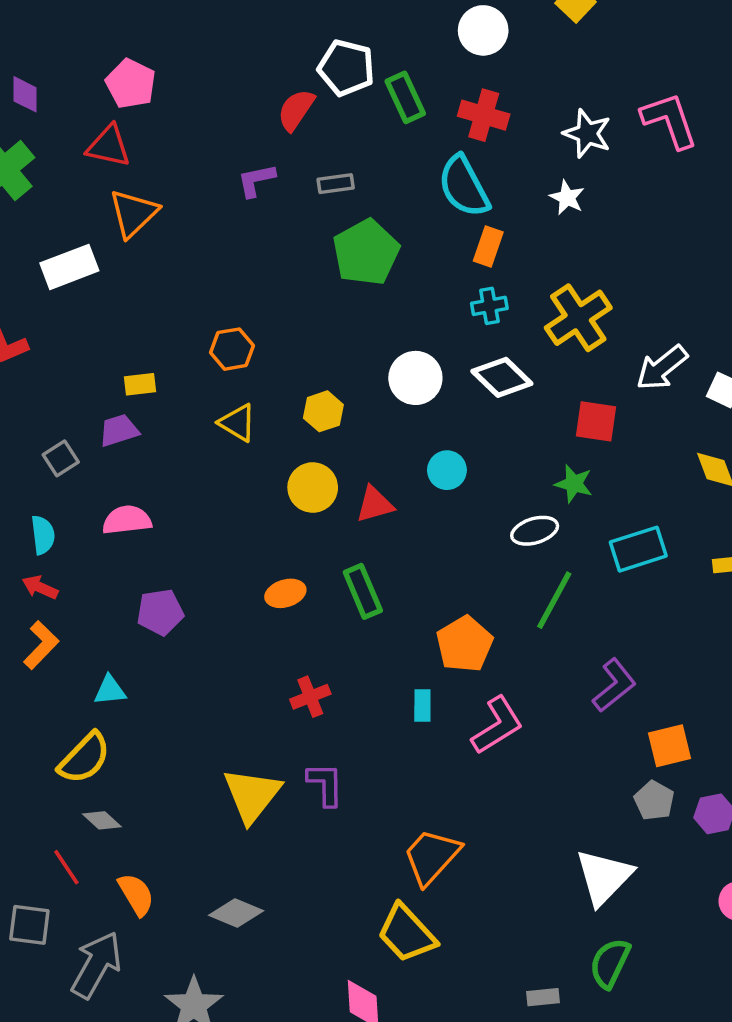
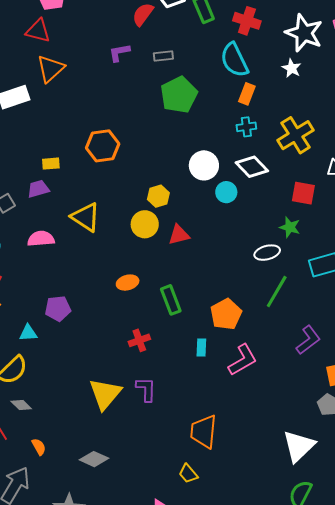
white star: (587, 133) -> (304, 33), size x1.4
orange hexagon: (232, 349) -> (103, 146), size x1.4
yellow hexagon: (323, 411) -> (158, 196), moved
yellow triangle: (237, 423) -> (86, 217), moved, size x1.4
cyan circle: (447, 470) -> (226, 192), moved
green rectangle: (363, 591) -> (171, 300), moved
purple pentagon: (160, 612) -> (58, 308), moved
orange trapezoid: (432, 857) -> (204, 431), turned -39
orange semicircle: (136, 894) -> (39, 447), size x0.7
yellow trapezoid: (407, 933) -> (188, 474), size x0.6

